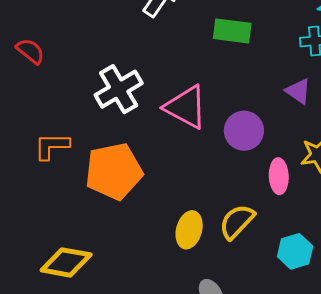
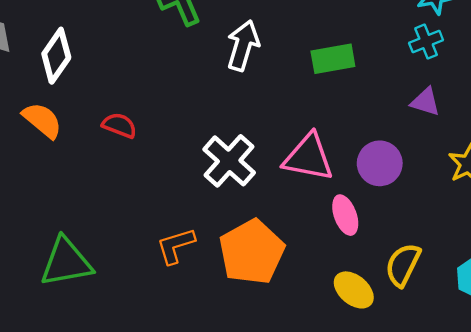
red semicircle: (30, 51) -> (119, 125), moved
pink ellipse: (279, 176) -> (345, 215), moved
yellow ellipse: (189, 230) -> (354, 290), turned -48

